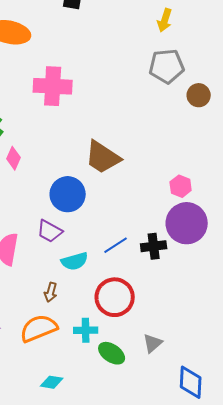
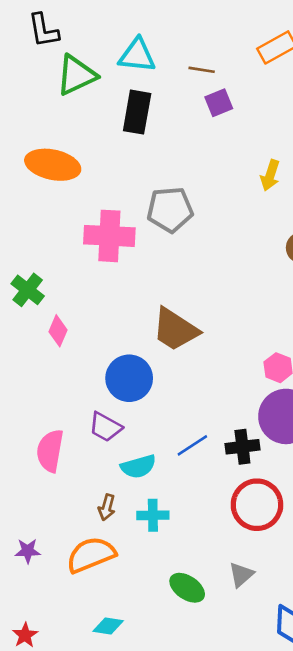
yellow arrow: (165, 20) -> (270, 175), moved
gray pentagon: (167, 66) -> (170, 210), moved
red circle: (115, 297) -> (257, 505), moved
cyan cross: (86, 330) -> (153, 515), moved

